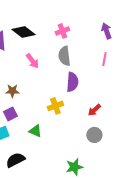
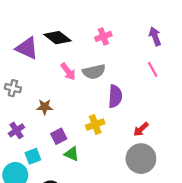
gray semicircle: (64, 56) -> (94, 72), moved, turned -96
pink line: (104, 59) -> (153, 69), turned -40
purple square: (10, 114) -> (59, 136), moved
gray circle: (94, 135) -> (141, 159), size x1.6

